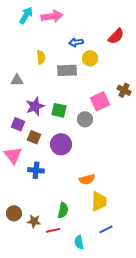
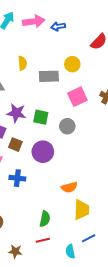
blue arrow: (76, 42) -> (58, 26), moved
pink square: (100, 101) -> (77, 97), moved
purple star: (35, 106) -> (16, 113), turned 30
brown star: (34, 221) -> (15, 251), moved
red line: (53, 230) -> (43, 240), moved
cyan semicircle: (79, 242) -> (70, 251), moved

